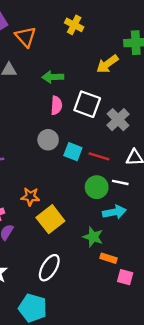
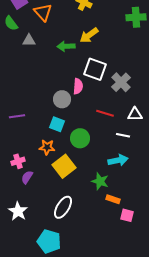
yellow arrow: (107, 64) -> (89, 35), moved
pink semicircle: (56, 105) -> (78, 86), moved
cyan square: (73, 152) -> (57, 124), moved
green circle: (97, 187) -> (80, 138), moved

